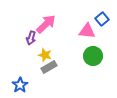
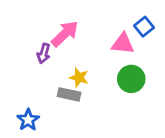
yellow star: (45, 55) -> (79, 77), moved
gray rectangle: (49, 67) -> (69, 94), turned 42

